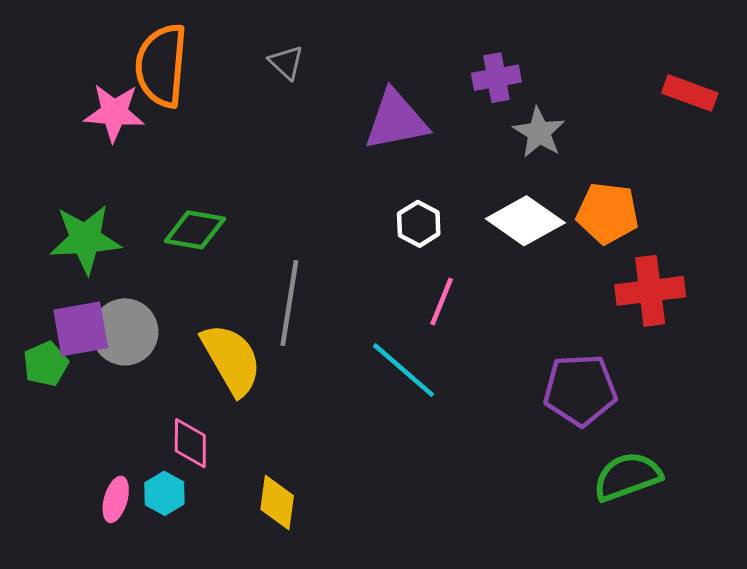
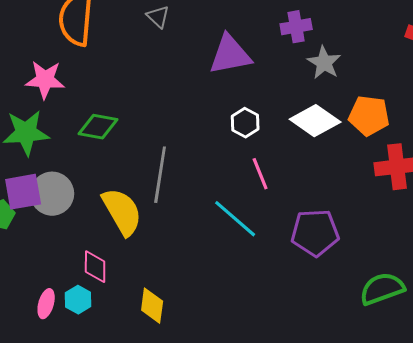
pink star: (114, 113) -> (45, 80), moved
pink line: (442, 301) -> (260, 174), turned -44
purple pentagon: (580, 390) -> (315, 233), moved

